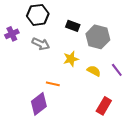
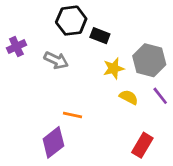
black hexagon: (38, 15) -> (71, 21), moved
gray hexagon: (98, 37) -> (149, 60), moved
yellow star: (71, 59) -> (114, 68), moved

